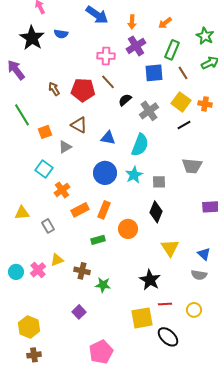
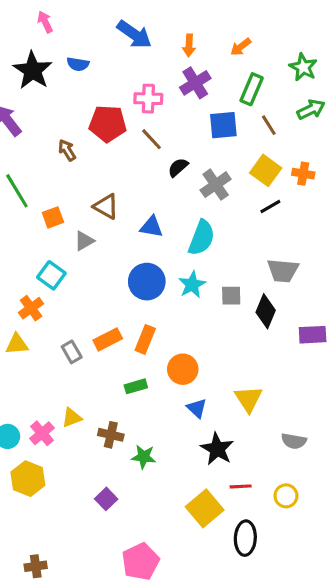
red pentagon: (83, 90) -> (108, 124), moved
orange cross: (62, 190) -> (31, 308), moved
black diamond: (156, 212) -> (266, 311), moved
gray rectangle: (48, 226) -> (72, 352), moved
blue triangle: (204, 254) -> (197, 408), moved
yellow square: (142, 318) -> (205, 508), turned -30
yellow hexagon: (29, 327) -> (28, 479), moved
black ellipse: (168, 337) -> (245, 538), turned 50

